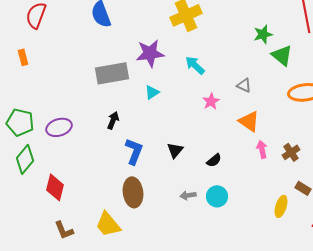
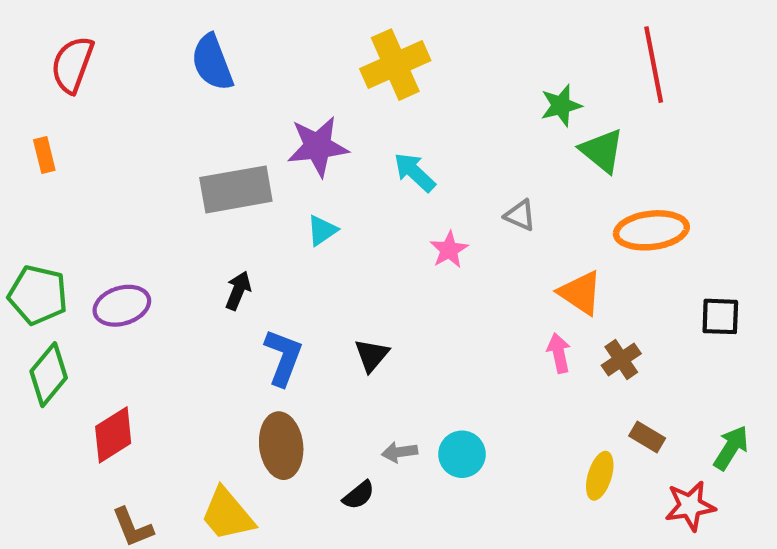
orange triangle: (249, 121) -> (580, 293), moved
black semicircle: (214, 160) -> (359, 495), moved
red diamond: (55, 187) -> (113, 435), turned 44

